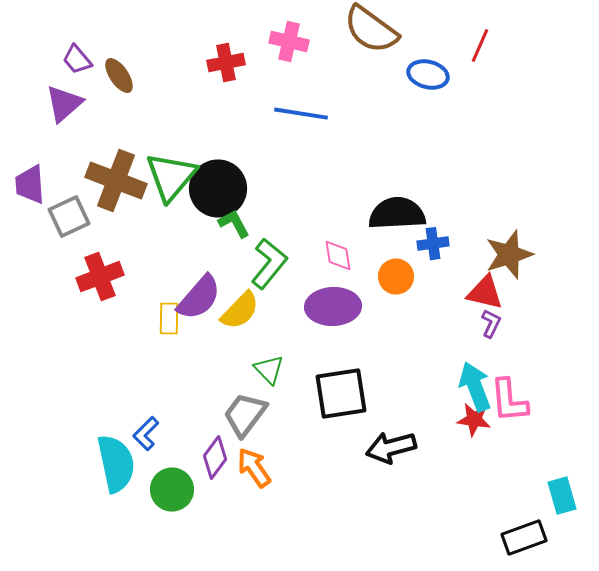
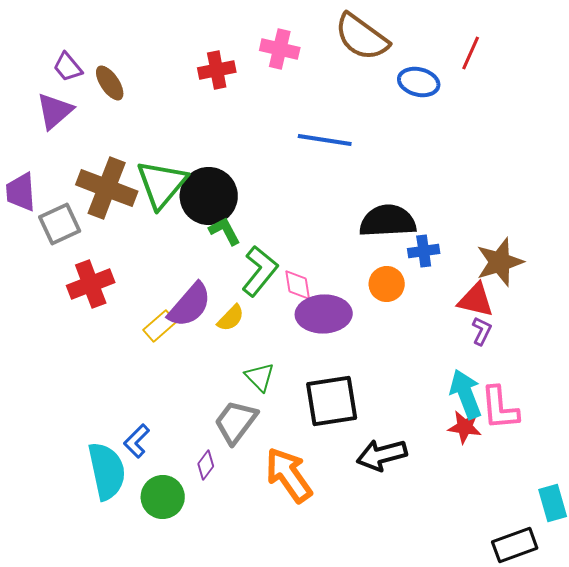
blue line: (301, 114) -> (325, 140), moved
pink diamond: (338, 256) -> (298, 285), moved
yellow semicircle: (240, 311) -> (231, 318), size x0.7
yellow rectangle: (169, 319) -> (160, 326), turned 48
purple diamond: (215, 458) -> (206, 465), size x0.7
orange arrow: (254, 468) -> (289, 475), moved, size x1.4

